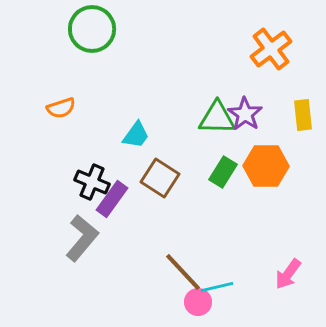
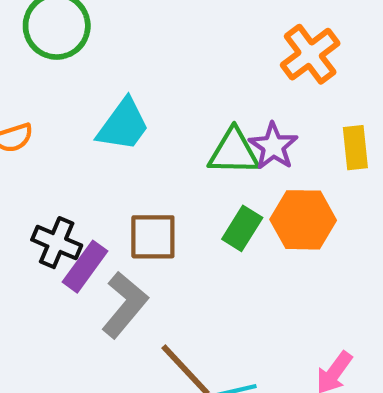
cyan trapezoid: (136, 135) -> (123, 125), moved, size x1.4
brown square: (160, 178) -> (153, 237), turned -33
gray L-shape: (82, 238) -> (125, 305), moved

